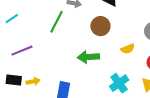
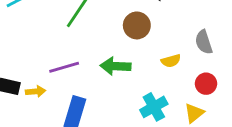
purple line: (22, 51) -> (64, 67), moved

